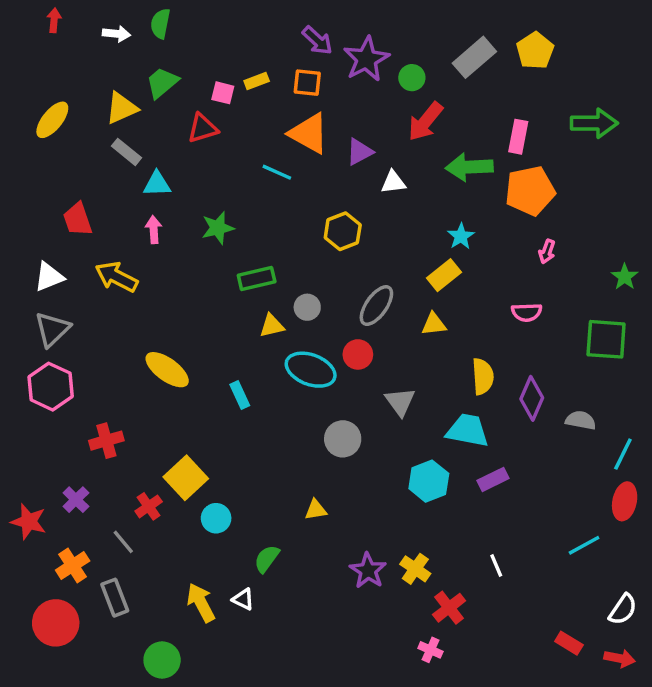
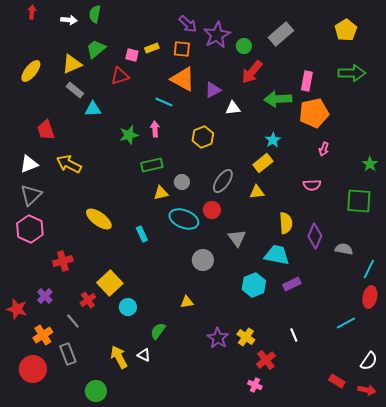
yellow pentagon: (535, 51) -> (346, 30), moved
pink arrow: (154, 230) -> (155, 129), moved

